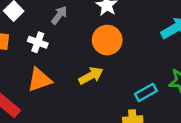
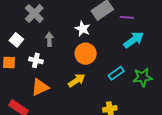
gray arrow: (59, 15) -> (49, 39), turned -32
cyan rectangle: (146, 92) -> (116, 73), moved

